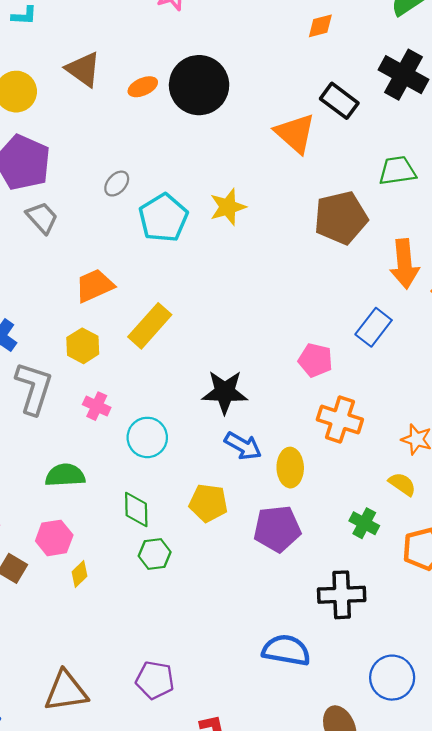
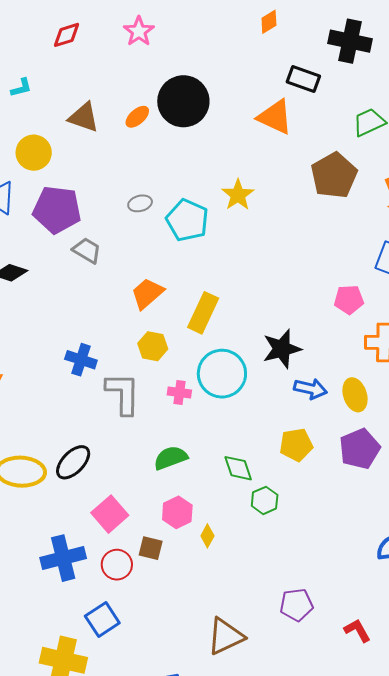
gray ellipse: (117, 184) -> (140, 203), turned 50
cyan circle: (147, 437) -> (222, 374), moved, size x1.4

